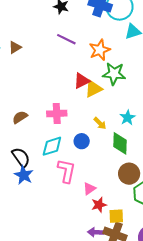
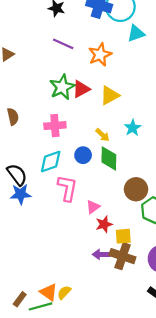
green star: (114, 74) -> (62, 87), moved, turned -30
yellow triangle: (93, 89) -> (110, 95), moved
brown semicircle: (20, 117) -> (13, 117), moved, turned 112
green diamond: (120, 143) -> (109, 158), moved
blue star: (24, 175) -> (21, 194), turned -30

